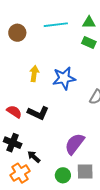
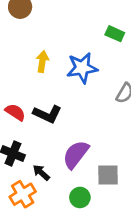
green rectangle: (89, 42) -> (115, 34), moved
purple semicircle: (75, 144) -> (76, 154), moved
gray square: (85, 171) -> (108, 175), moved

